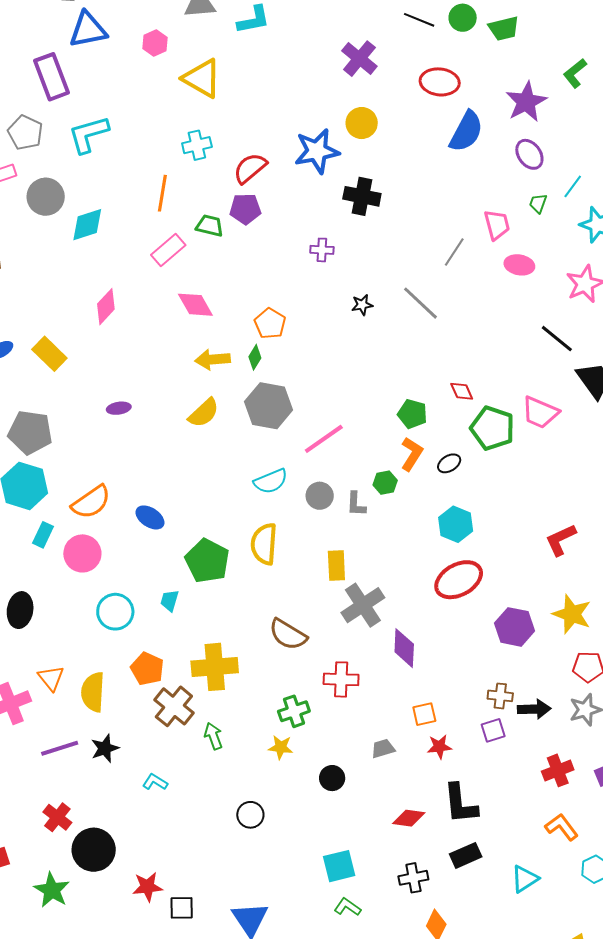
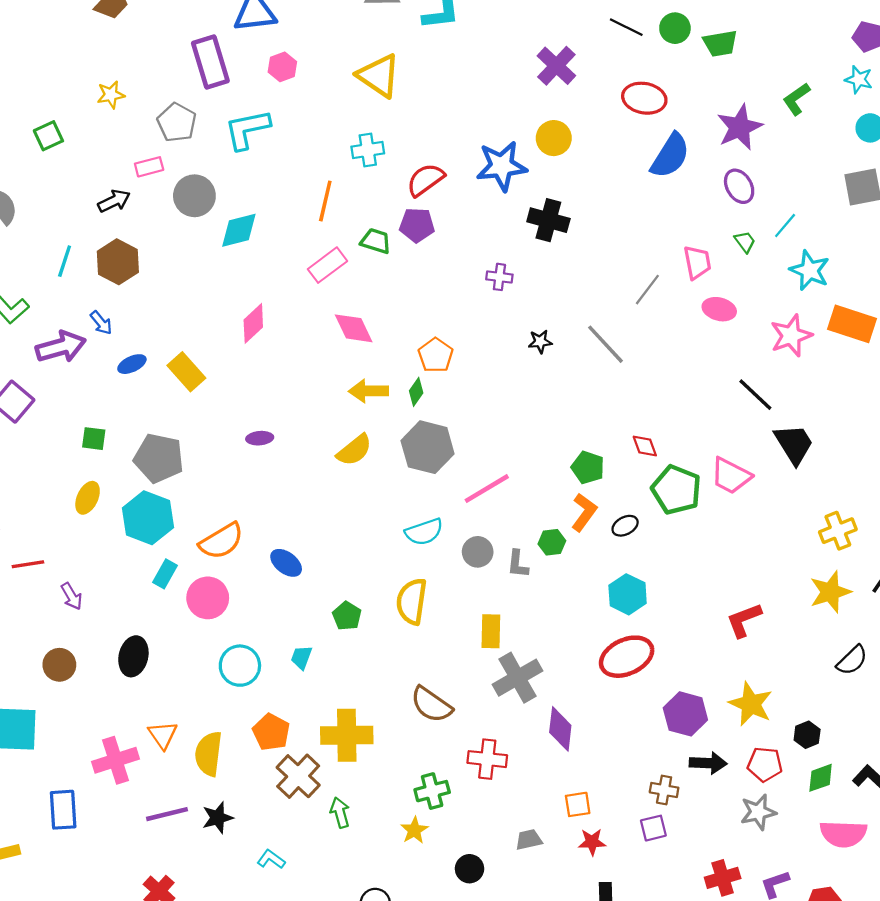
pink hexagon: (155, 43) -> (282, 67), moved
green trapezoid: (538, 203) -> (745, 242), turned 120
green pentagon: (207, 561) -> (347, 616), size x0.6
black arrow: (534, 709) -> (708, 763), moved
yellow star: (281, 747) -> (414, 830), turned 30

